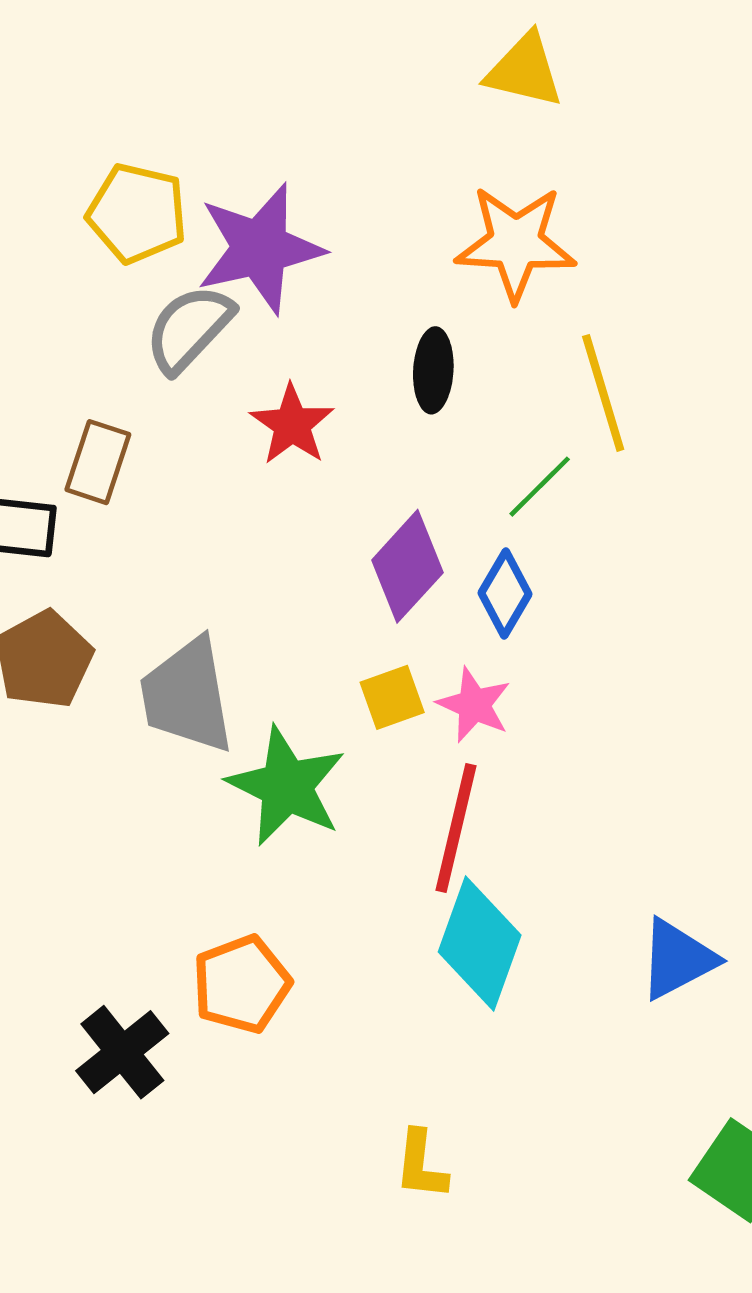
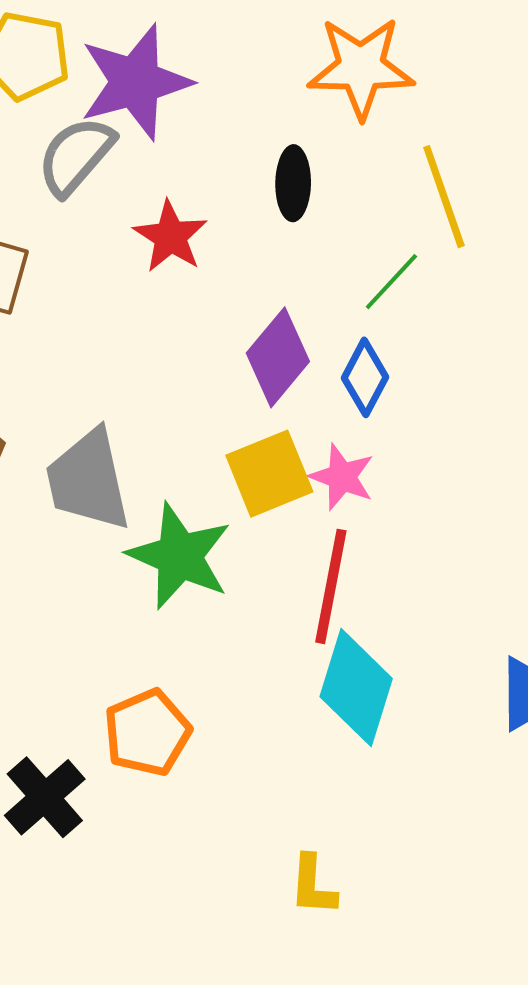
yellow square: (392, 697) -> (269, 474), size x1.5

